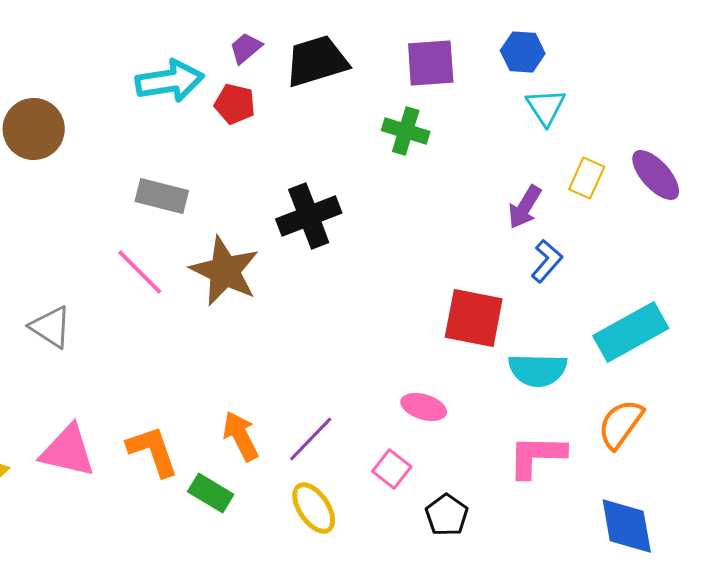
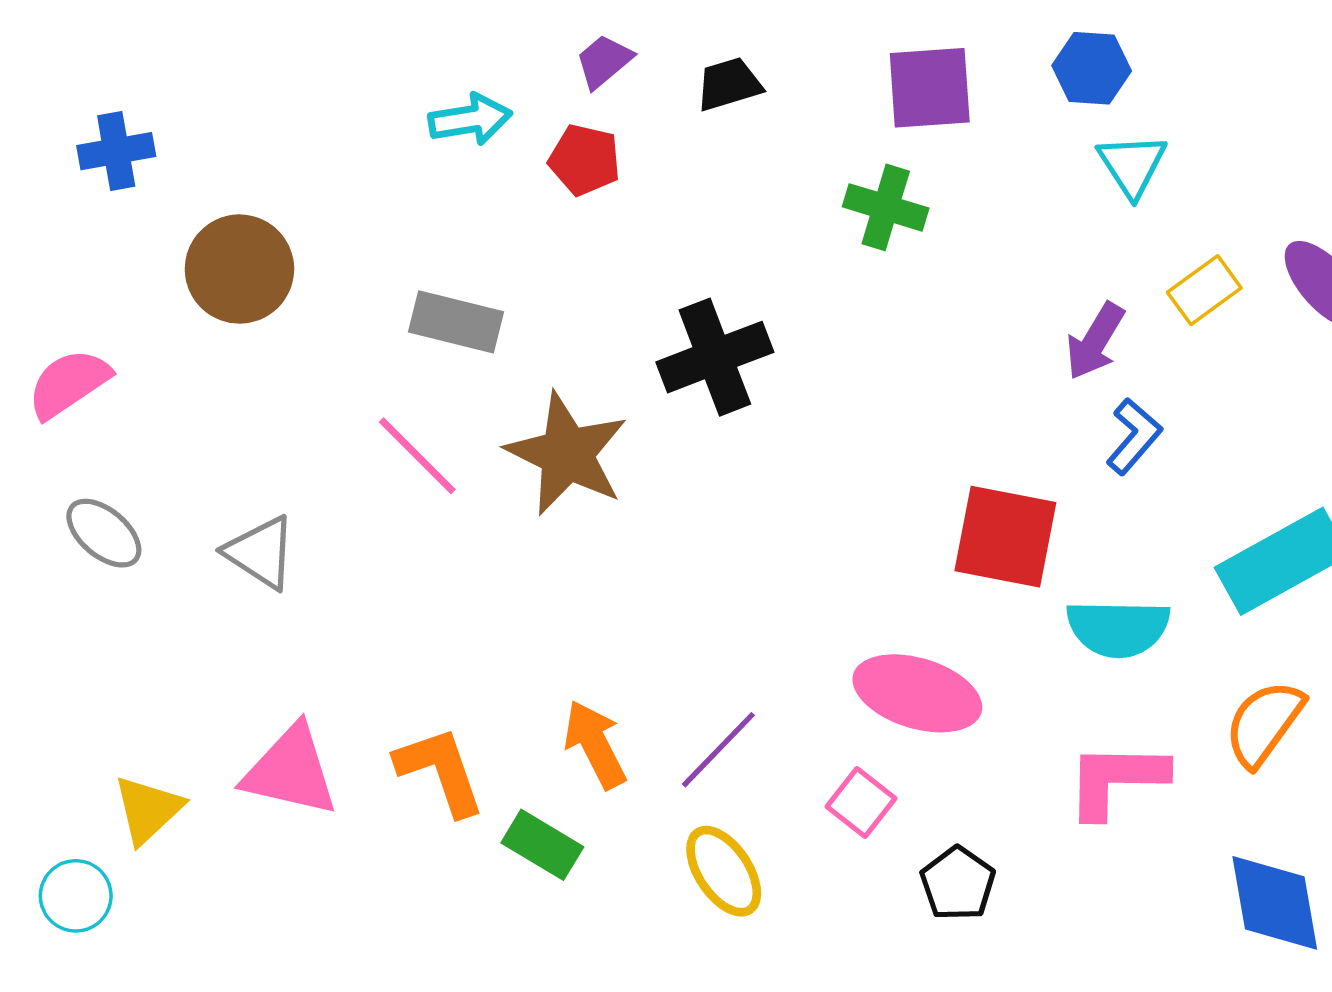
black trapezoid: (317, 61) -> (729, 84), size x0.6
cyan arrow: (170, 81) -> (470, 119), size x0.7
brown circle: (34, 129) -> (239, 269), moved
yellow rectangle: (587, 178) -> (1204, 290), turned 30
pink ellipse: (424, 407) -> (917, 693), size x1.6

